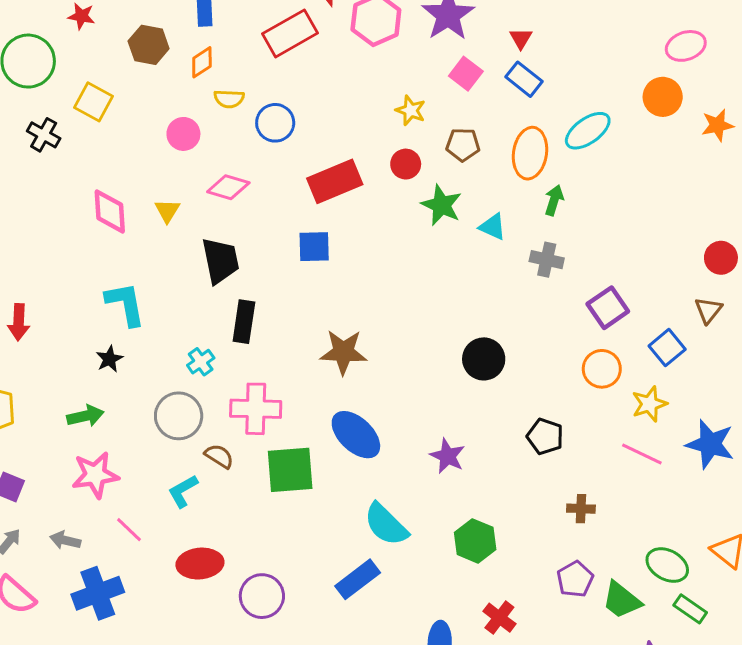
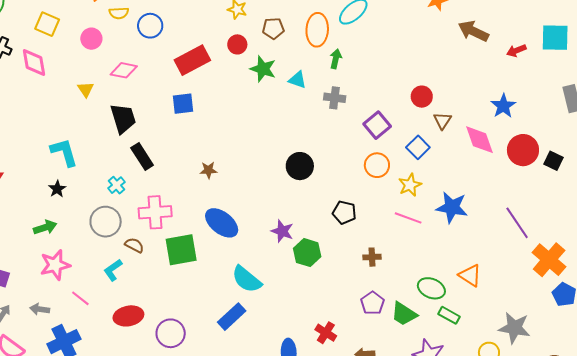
yellow square: (93, 102) -> (47, 24), moved
pink diamond: (110, 211) -> (34, 62), moved
red circle: (721, 258) -> (422, 97), moved
black rectangle: (244, 322) -> (142, 156), turned -36
brown star: (343, 352) -> (208, 170), size x0.6
green hexagon: (475, 541) -> (307, 253), moved

